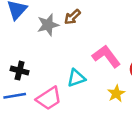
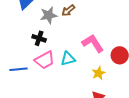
black cross: (20, 71) -> (39, 38), moved
pink trapezoid: (49, 98) -> (45, 60), moved

